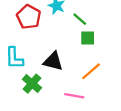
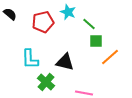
red pentagon: (29, 17) -> (43, 22), turned 30
orange line: (91, 71) -> (110, 57), moved

